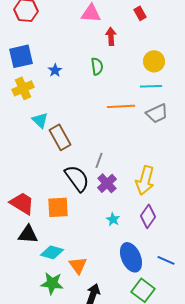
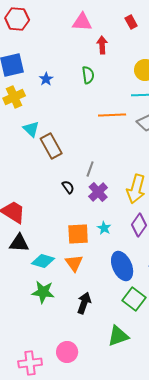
black semicircle: (77, 178) -> (68, 187), size x0.5
orange square: (58, 207) -> (78, 234), moved
orange triangle: (78, 265) -> (74, 263), moved

